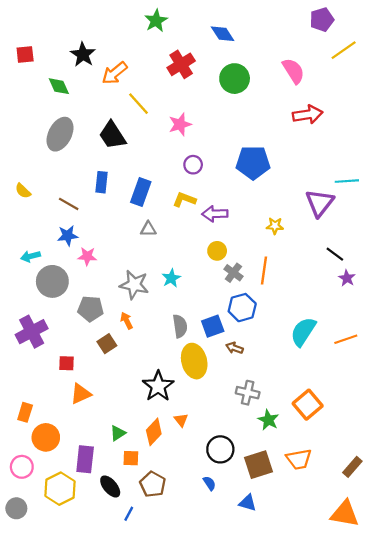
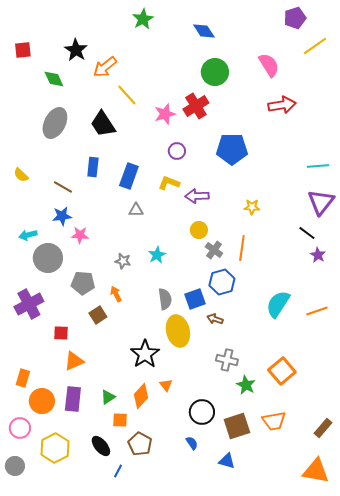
red cross: (181, 64) -> (196, 106), moved
purple triangle: (320, 203) -> (321, 202), moved
gray star: (134, 285) -> (123, 261), size x0.6
purple rectangle: (85, 459) -> (73, 399), moved

